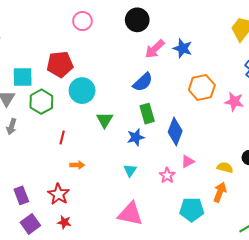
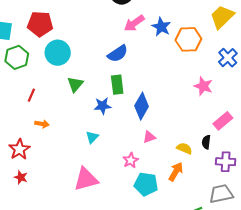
orange hexagon: (202, 87) -> (188, 39), moved
pink star: (167, 175) -> (131, 160), moved
pink triangle: (130, 214) -> (86, 179), turned -36

